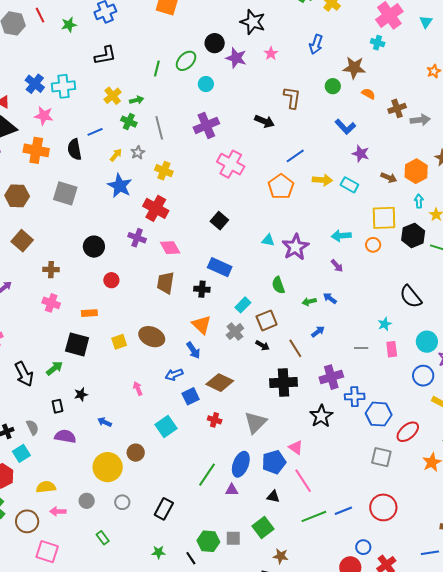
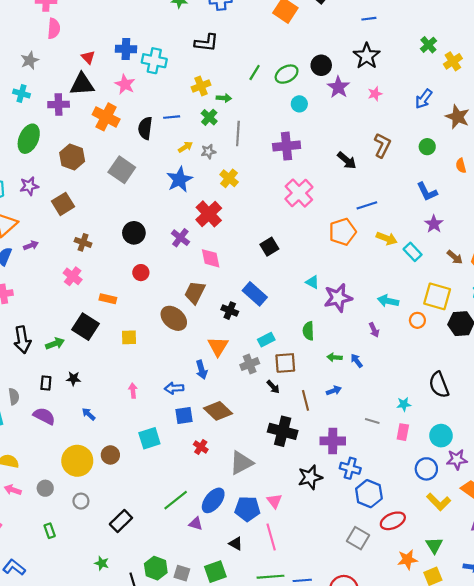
brown star: (354, 68) -> (457, 117), moved
blue cross: (35, 84) -> (126, 49), turned 36
orange semicircle: (368, 94) -> (461, 166), turned -152
brown ellipse: (152, 337) -> (174, 318), moved

